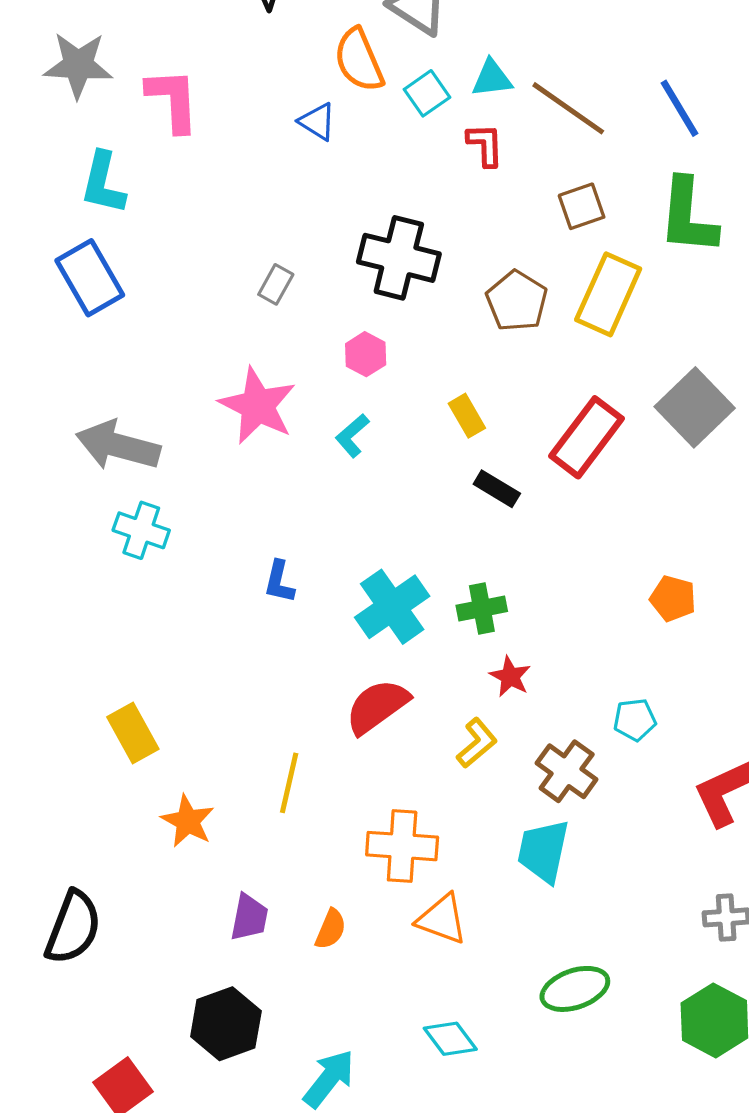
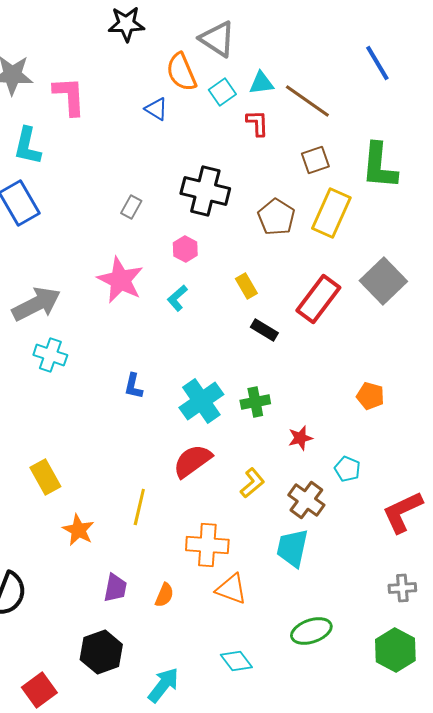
blue line: (680, 108) -> (377, 63), moved
gray arrow: (118, 446) -> (36, 304), turned 138
red star: (510, 677) -> (300, 438), moved, turned 30
cyan pentagon: (635, 720) -> (347, 469), turned 30

